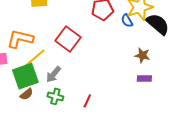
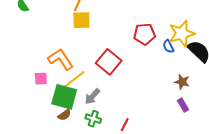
orange L-shape: (20, 39) -> (61, 59), turned 40
green square: (25, 76) -> (64, 97), turned 32
purple rectangle: (144, 79) -> (183, 105), turned 56

